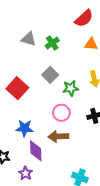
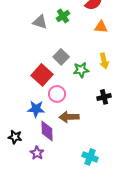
green cross: (52, 43) -> (63, 16), moved
red square: (17, 88) -> (42, 75), moved
pink circle: (61, 113) -> (57, 94), moved

